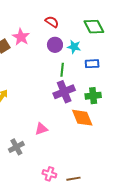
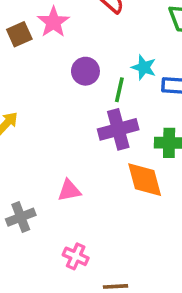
purple circle: (55, 45) -> (85, 71), moved
cyan star: (74, 47) -> (144, 67), moved
pink cross: (49, 174) -> (76, 256), moved

